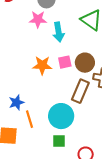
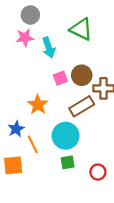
orange star: (42, 65) -> (38, 105), moved, turned -30
brown rectangle: (80, 91) -> (82, 106), turned 45

